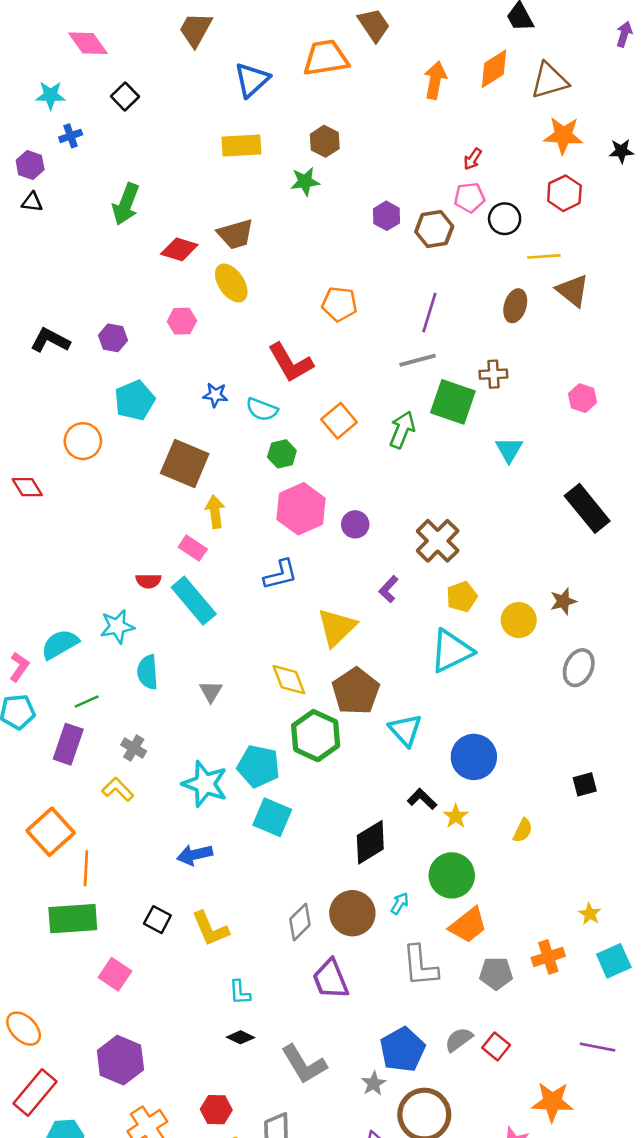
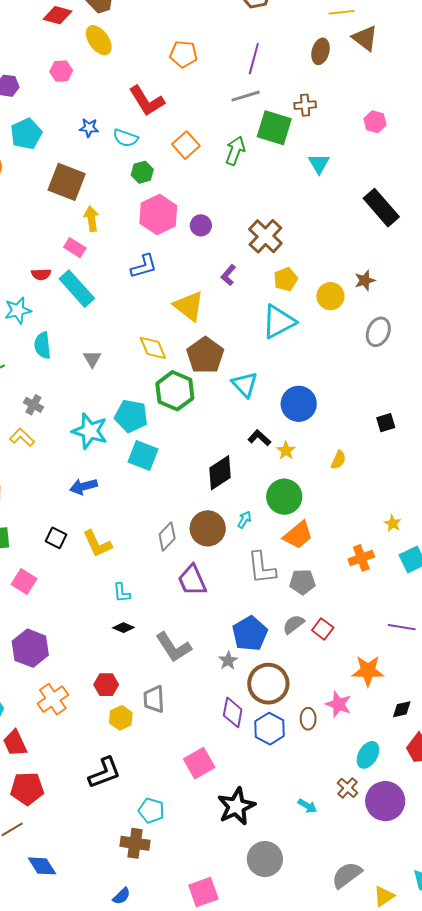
yellow triangle: (337, 627) -> (189, 306), turned -36
gray pentagon: (496, 973) -> (302, 582), moved

